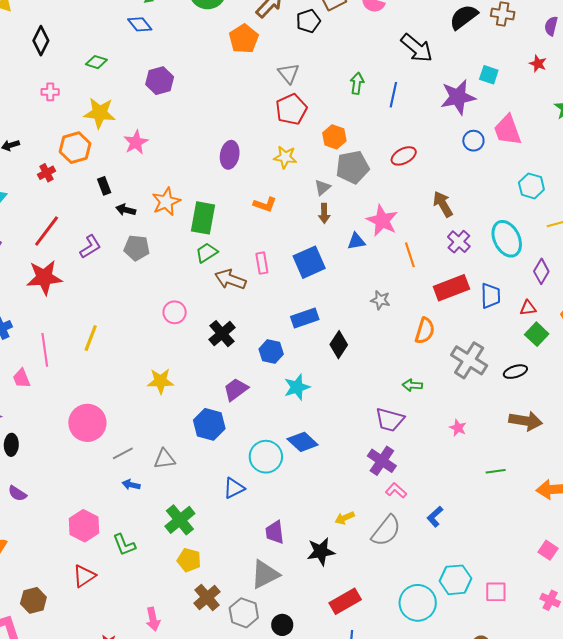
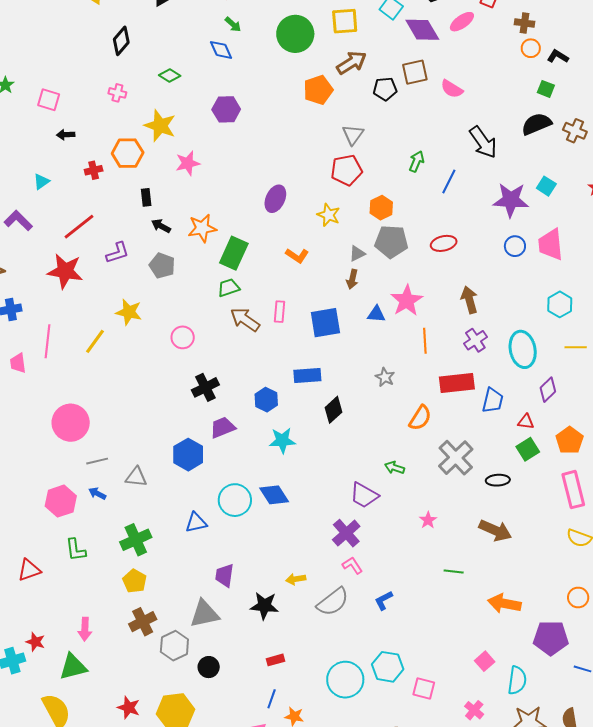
black cross: (222, 334) -> (205, 387), moved
yellow star: (161, 381) -> (129, 312), moved
pink hexagon: (84, 526) -> (61, 501), moved
red rectangle: (345, 601) -> (275, 660), size x0.6

